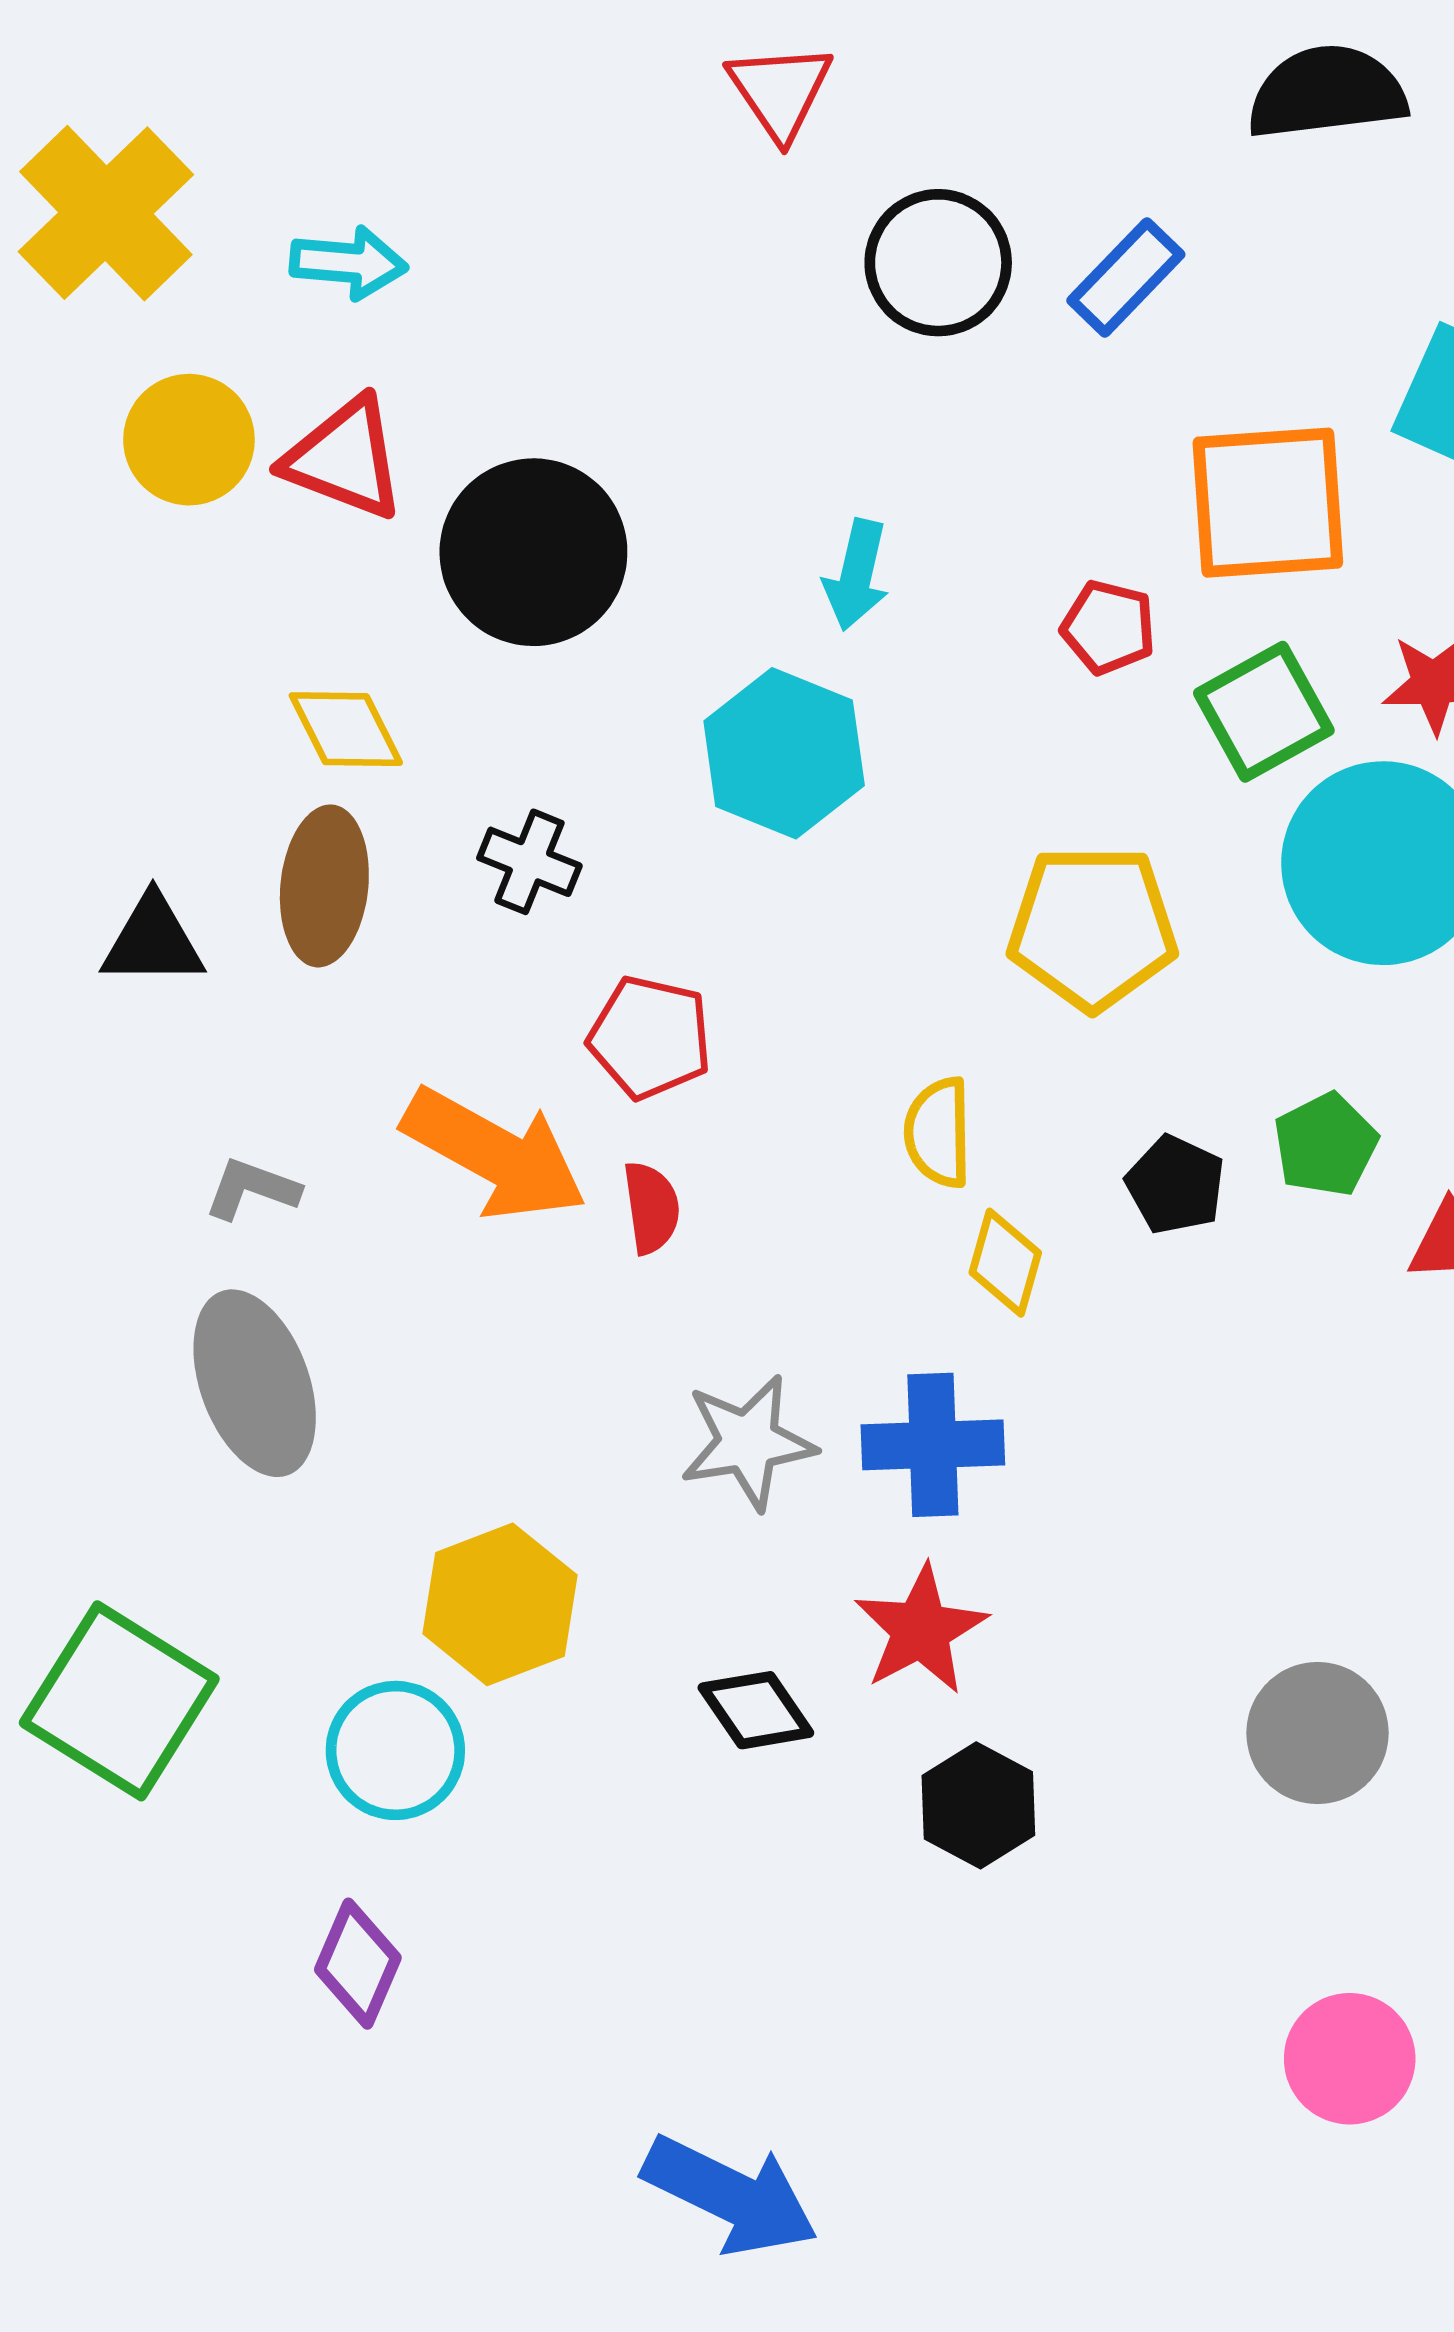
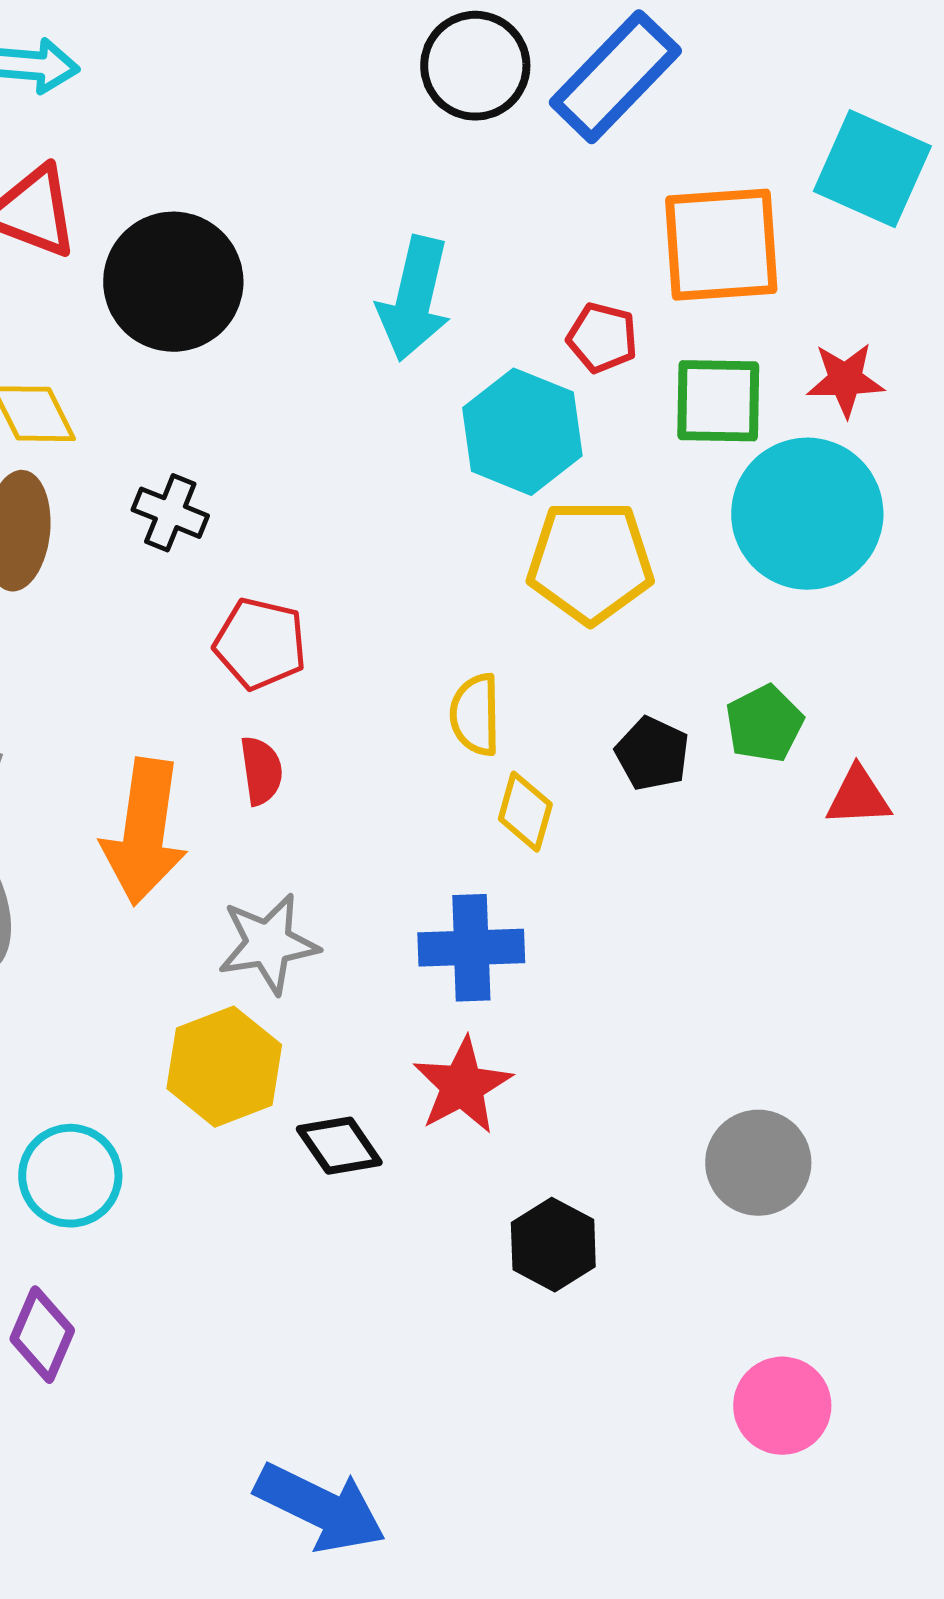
blue rectangle: (1126, 277) -> (615, 77), size x1.5
cyan arrow: (856, 575) -> (414, 299), size x1.5
green square: (1264, 712) -> (718, 401), turned 30
cyan hexagon: (784, 753) -> (522, 432), moved
orange arrow: (495, 1154) -> (144, 832), moved, turned 69
gray star: (748, 1442) -> (268, 944), moved
yellow hexagon: (500, 1604) -> (224, 1067), moved
black hexagon: (978, 1805) -> (553, 1245), moved

